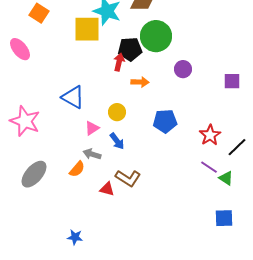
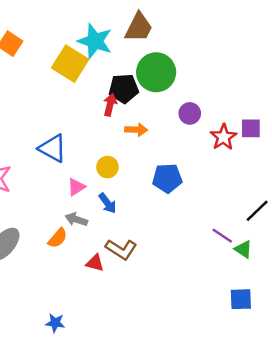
yellow square: (87, 29) -> (70, 64), turned 32
red star: (210, 135) -> (223, 137), moved

